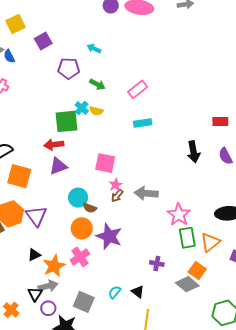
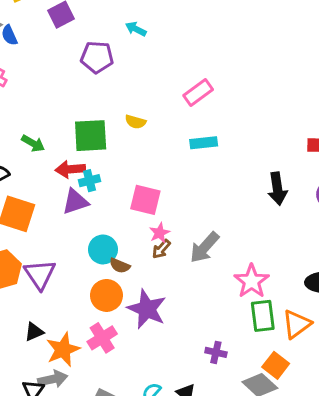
green arrow: (97, 84) -> (33, 143), moved
cyan cross: (82, 108) -> (90, 181), moved, turned 32
gray arrow: (146, 193) -> (204, 247), turned -55

